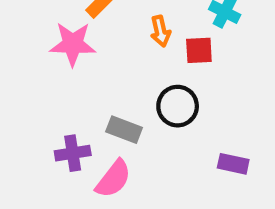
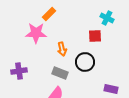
orange arrow: (160, 31) -> (62, 49), moved
purple cross: (73, 153) -> (19, 71), moved

